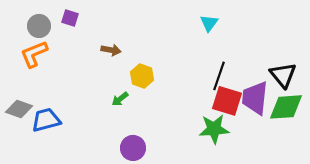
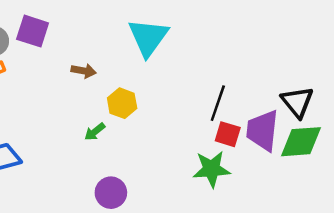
purple square: (70, 18) -> (33, 31), size x1.5
cyan triangle: (209, 23) -> (148, 37), moved, size x1.8
red square: (227, 101) -> (228, 134), size x0.7

